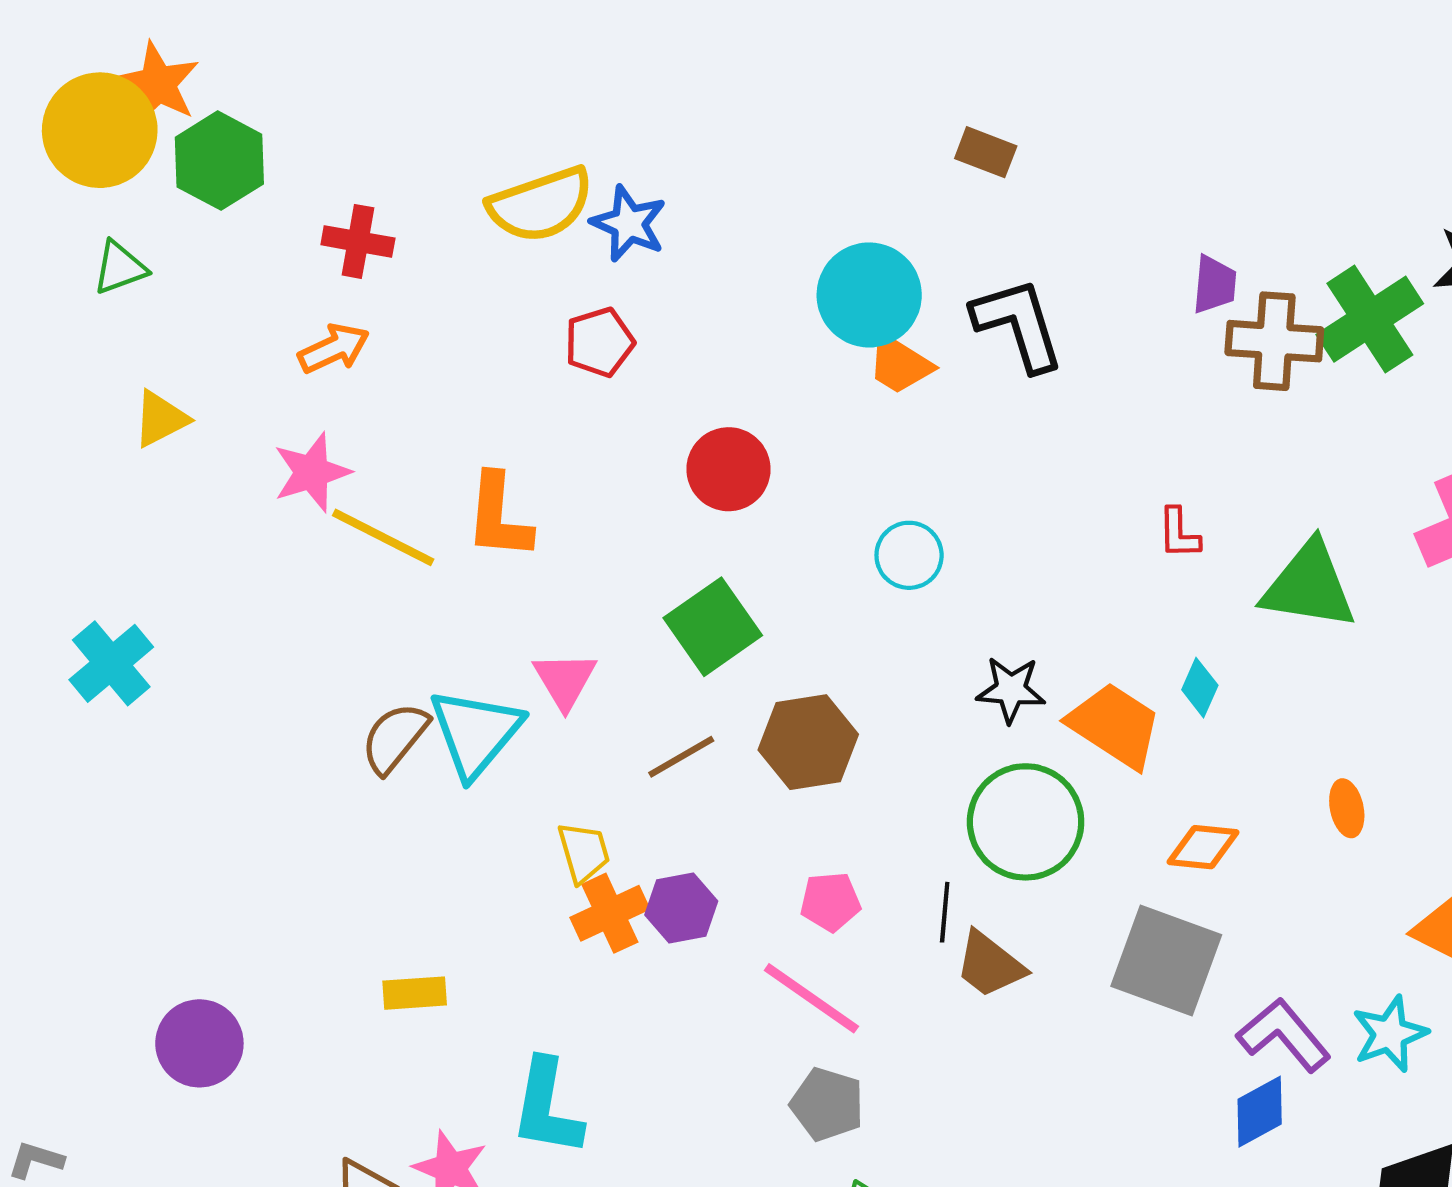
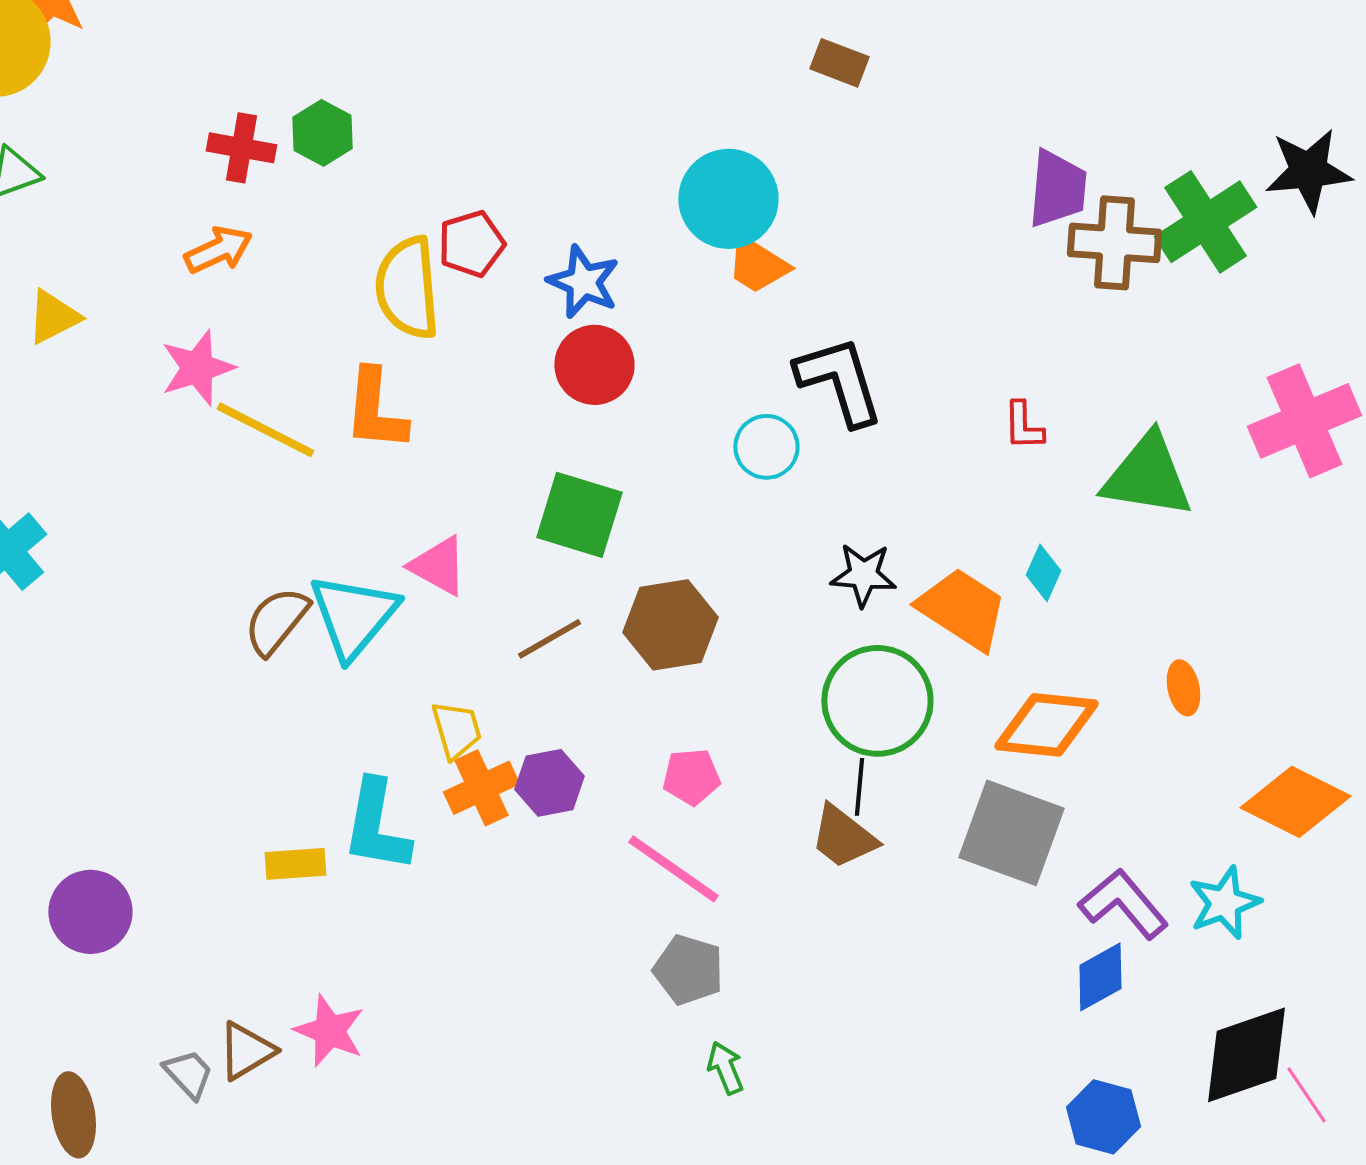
green hexagon: (219, 161) -> (322, 133), moved, size x0.7
yellow semicircle: (541, 205) -> (407, 288), moved, turned 104
blue star: (629, 224) -> (583, 282), moved
purple trapezoid: (1214, 284) -> (1057, 189), size x1.4
black L-shape: (1018, 324) -> (839, 381), moved
green square: (713, 627) -> (579, 515), turned -38
pink triangle: (565, 680) -> (438, 566), turned -30
orange diamond: (1203, 847) -> (1046, 725), size x1.5
black line: (945, 912) -> (859, 787), moved
cyan L-shape: (547, 1107) -> (376, 826), moved

